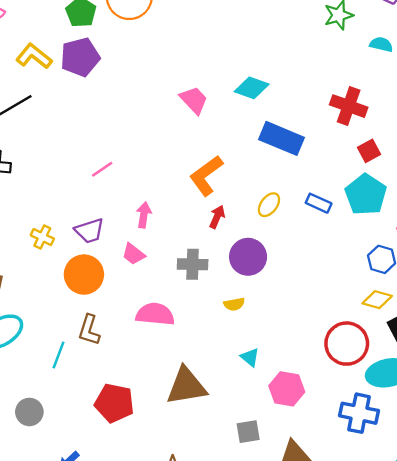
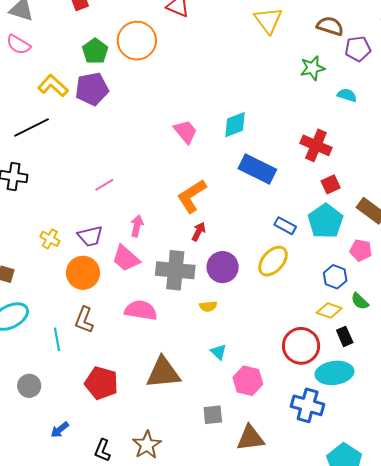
cyan diamond: (252, 88) -> (235, 125), turned -44
yellow ellipse: (269, 205) -> (273, 261), moved, size x1.5
pink trapezoid: (133, 254) -> (126, 258), size x1.4
gray cross: (193, 264) -> (175, 270), size x1.5
cyan line: (59, 355) -> (57, 339), turned -35

